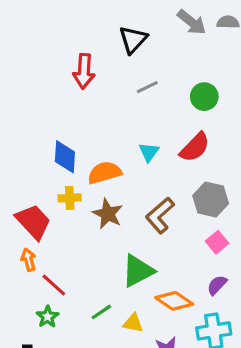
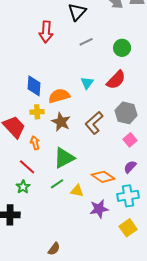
orange arrow: (28, 260) -> (35, 143), moved
green triangle: (138, 271) -> (64, 158), moved

